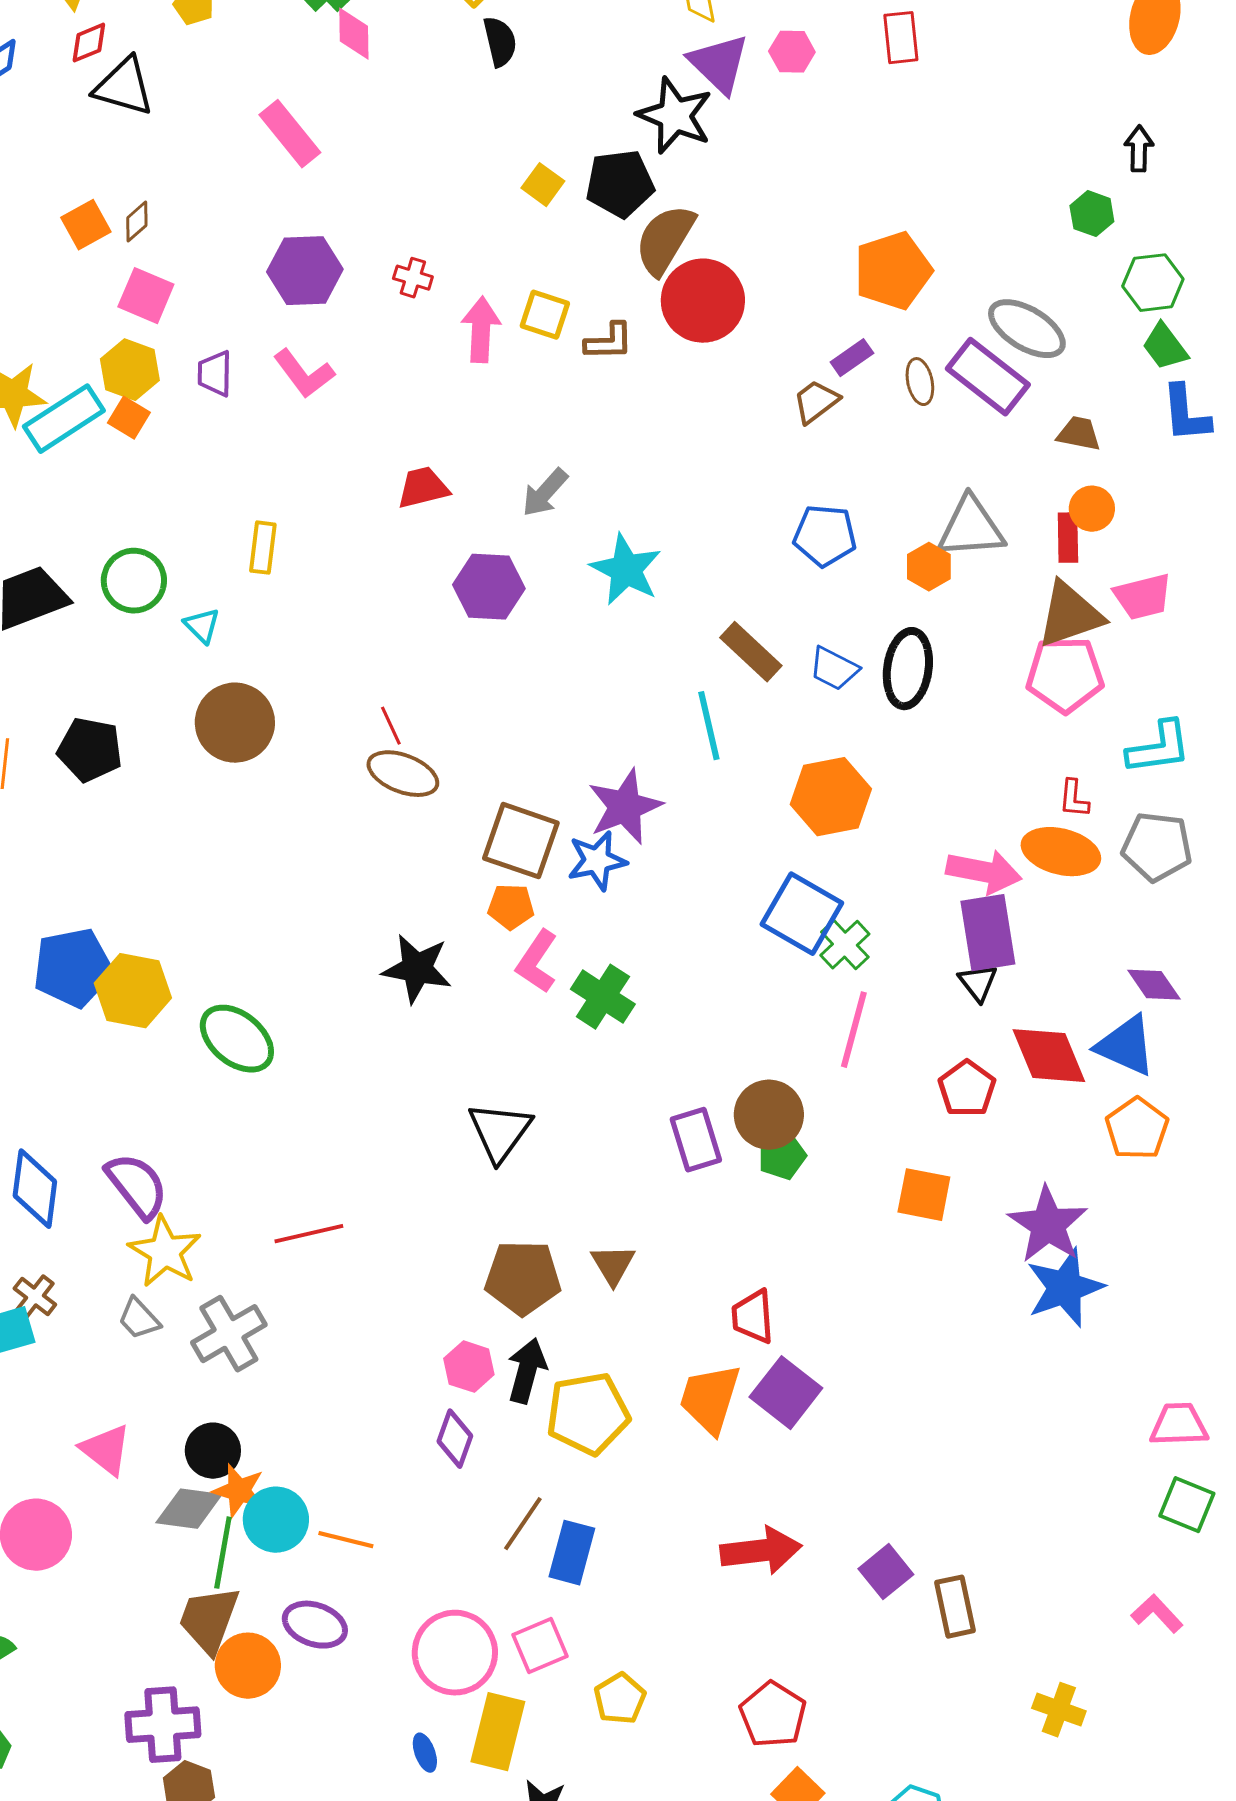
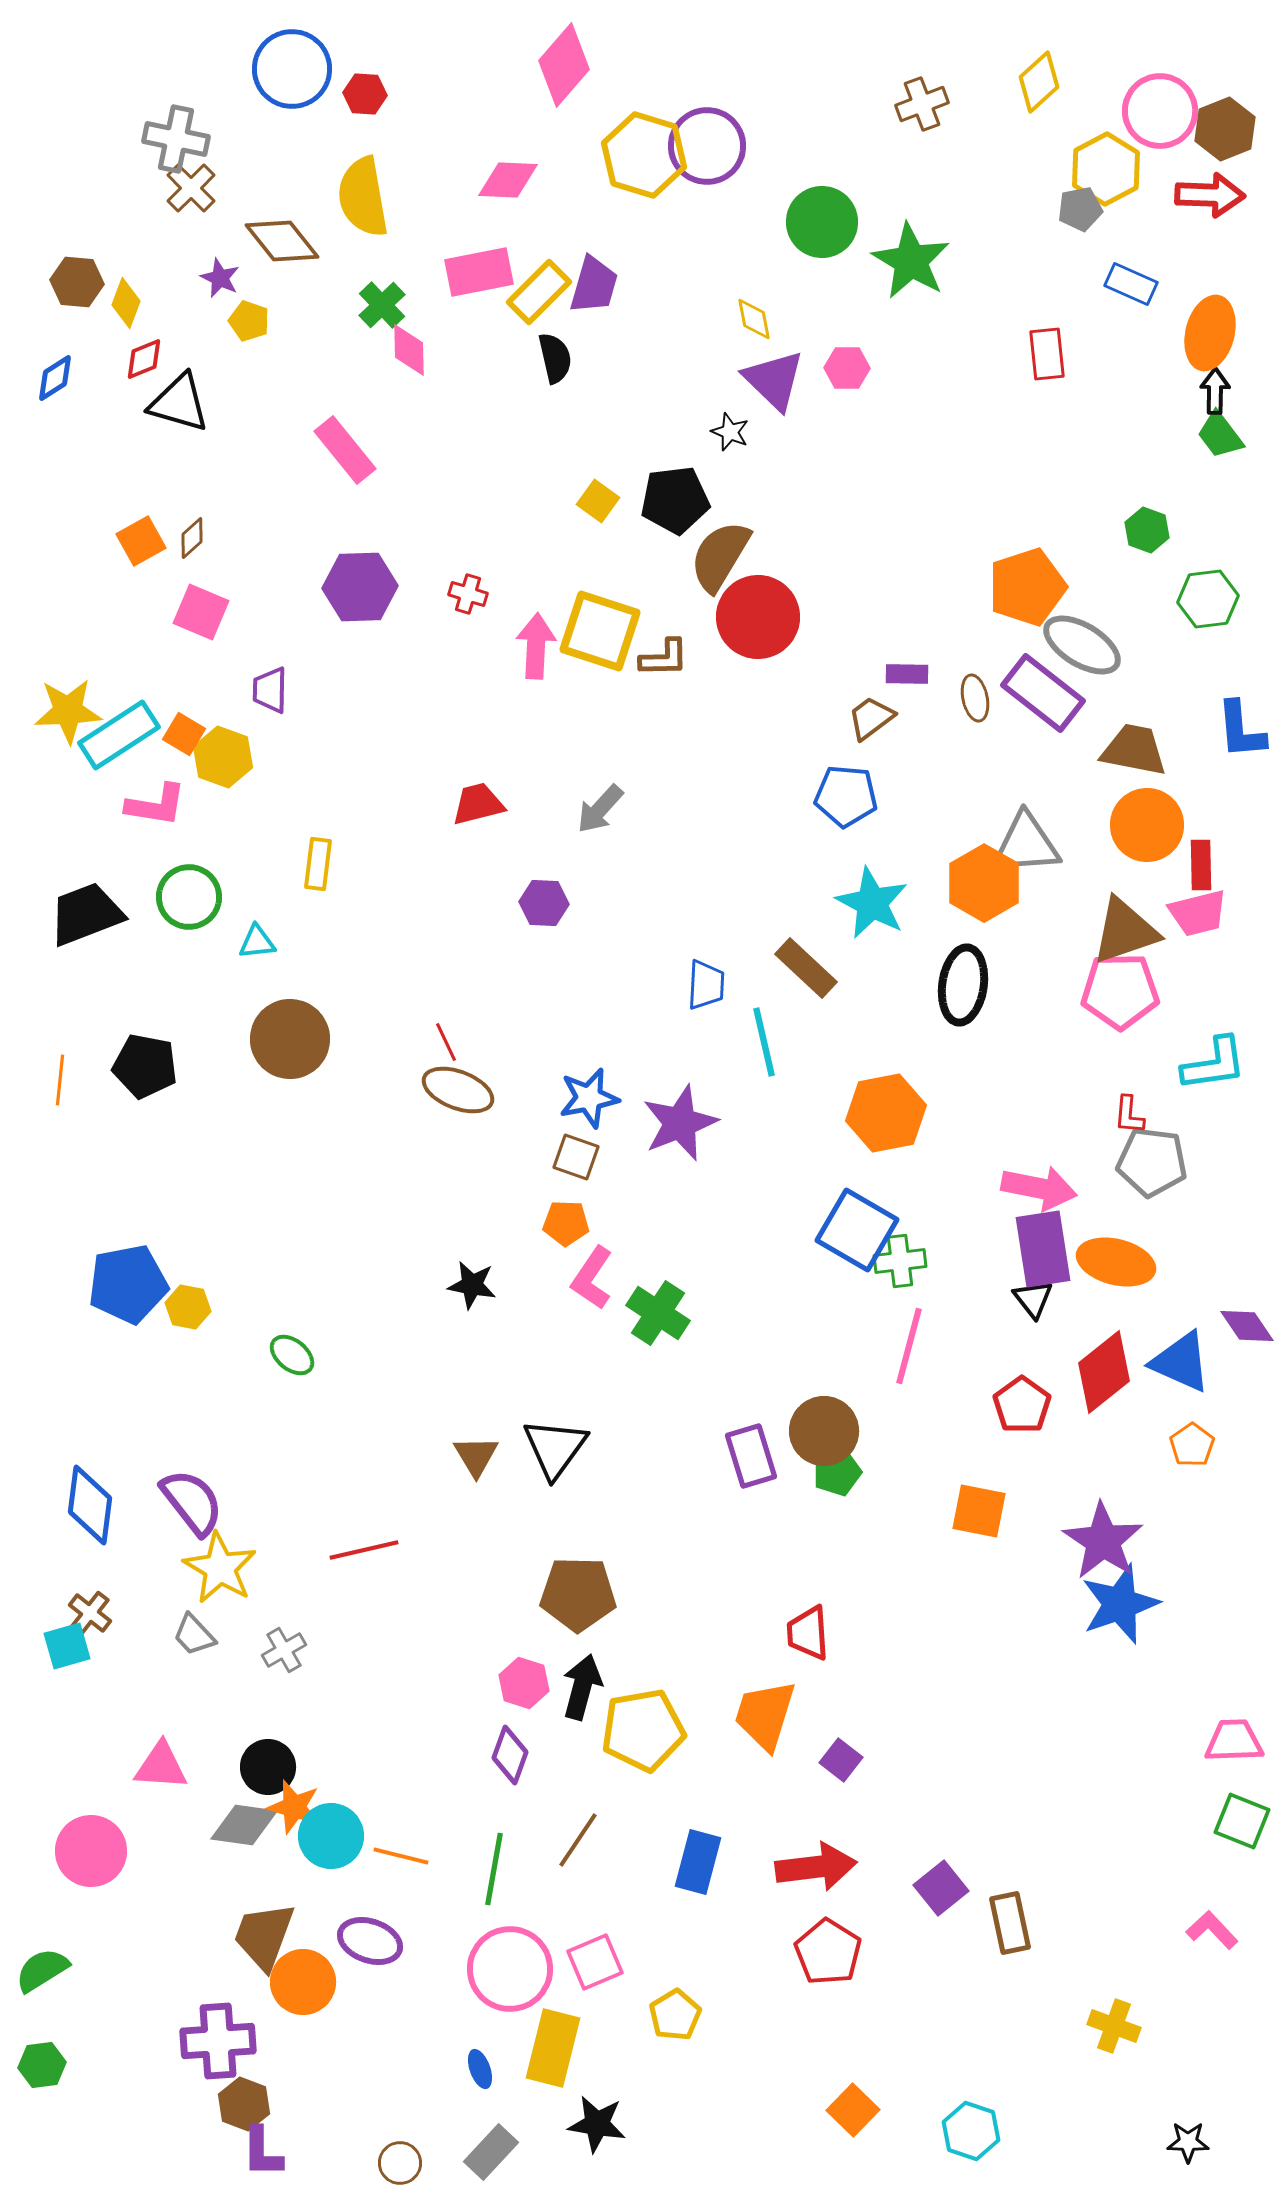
red rectangle: (901, 38) -> (1047, 354), moved
black star: (675, 116) -> (730, 432), size x0.5
black arrow: (1139, 149) -> (1215, 391), moved
orange pentagon: (893, 271) -> (1027, 587), moved
yellow square: (545, 315) -> (600, 631), size x1.6
green trapezoid: (1165, 347) -> (1220, 435), moved
purple rectangle: (852, 358) -> (907, 674), turned 36
yellow hexagon: (130, 370) -> (223, 757), moved
pink L-shape: (304, 374) -> (156, 805), moved, turned -44
brown trapezoid: (1079, 434) -> (1134, 750), size x1.5
orange circle: (1092, 509) -> (1147, 825), size x1.6
blue pentagon: (825, 536) -> (846, 796), moved
red rectangle: (1068, 538) -> (1201, 865), moved
orange hexagon: (929, 567) -> (984, 883), size x1.6
cyan star: (626, 570) -> (872, 903), moved
purple hexagon: (489, 587) -> (544, 903), size x0.7
cyan triangle: (202, 626) -> (257, 942), turned -51
blue trapezoid: (834, 669) -> (706, 985), moved, turned -114
brown square: (521, 841) -> (576, 1157), size x0.6
gray pentagon: (1157, 847) -> (1152, 1162), moved
orange ellipse: (1061, 852) -> (1116, 1262), moved
blue star: (597, 861) -> (589, 1098), moved
green cross: (845, 945) -> (900, 1261), turned 36
black star: (417, 969) -> (472, 1285), size x0.7
purple diamond: (1154, 985) -> (1247, 1326), moved
yellow hexagon: (133, 991) -> (188, 1307), size x0.6
green ellipse: (237, 1039) -> (292, 1355), size x0.6
red diamond: (1049, 1056) -> (1104, 1372), turned 74
orange pentagon: (1137, 1129) -> (1192, 1445), size x0.7
brown triangle: (613, 1265) -> (476, 1456), moved
gray cross: (229, 1334) -> (284, 1650), size x0.6
purple square: (786, 1393) -> (841, 1760), moved, size x0.6
pink triangle: (106, 1450) -> (161, 1766), turned -34
green line: (223, 1553) -> (494, 1869), moved
blue rectangle: (572, 1553) -> (698, 1862), moved
red pentagon: (773, 1715) -> (828, 1952), moved

